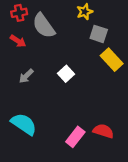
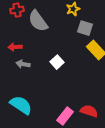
red arrow: (18, 41) -> (15, 47), moved, turned 144
gray arrow: (26, 76) -> (23, 64), turned 56

